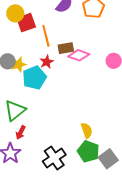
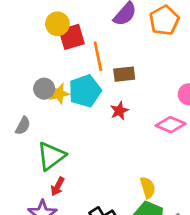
pink diamond: (79, 55) -> (171, 125), moved
red star: (47, 62) -> (119, 111), moved
cyan pentagon: (34, 78) -> (85, 91), moved

